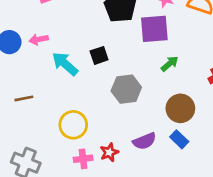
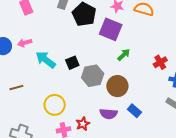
purple square: (154, 29) -> (111, 29), turned 30
black square: (99, 55) -> (72, 63), moved
brown circle: (180, 108) -> (117, 86), moved
purple semicircle: (144, 141) -> (109, 114), turned 30

